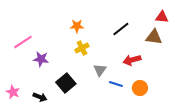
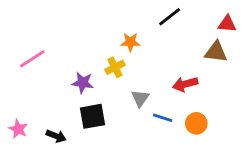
orange star: (77, 26) -> (130, 42), moved
black line: (121, 29) -> (170, 17), moved
purple star: (41, 59) -> (83, 83), moved
black square: (66, 83) -> (93, 116), turned 30

